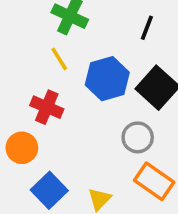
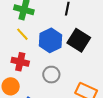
gray circle: (138, 137) -> (51, 75), moved

